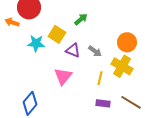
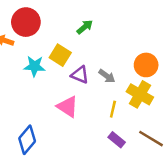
green arrow: (81, 19) -> (85, 27), moved
pink triangle: (63, 76) -> (68, 107), turned -36
purple rectangle: (103, 103) -> (117, 140), turned 32

